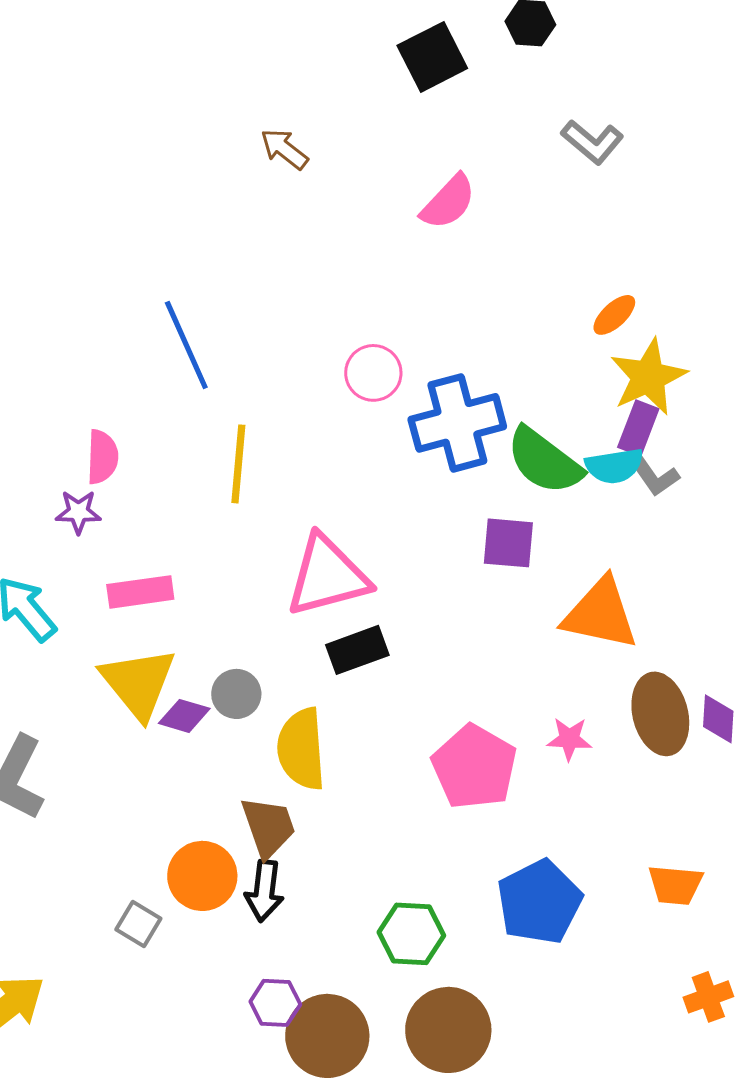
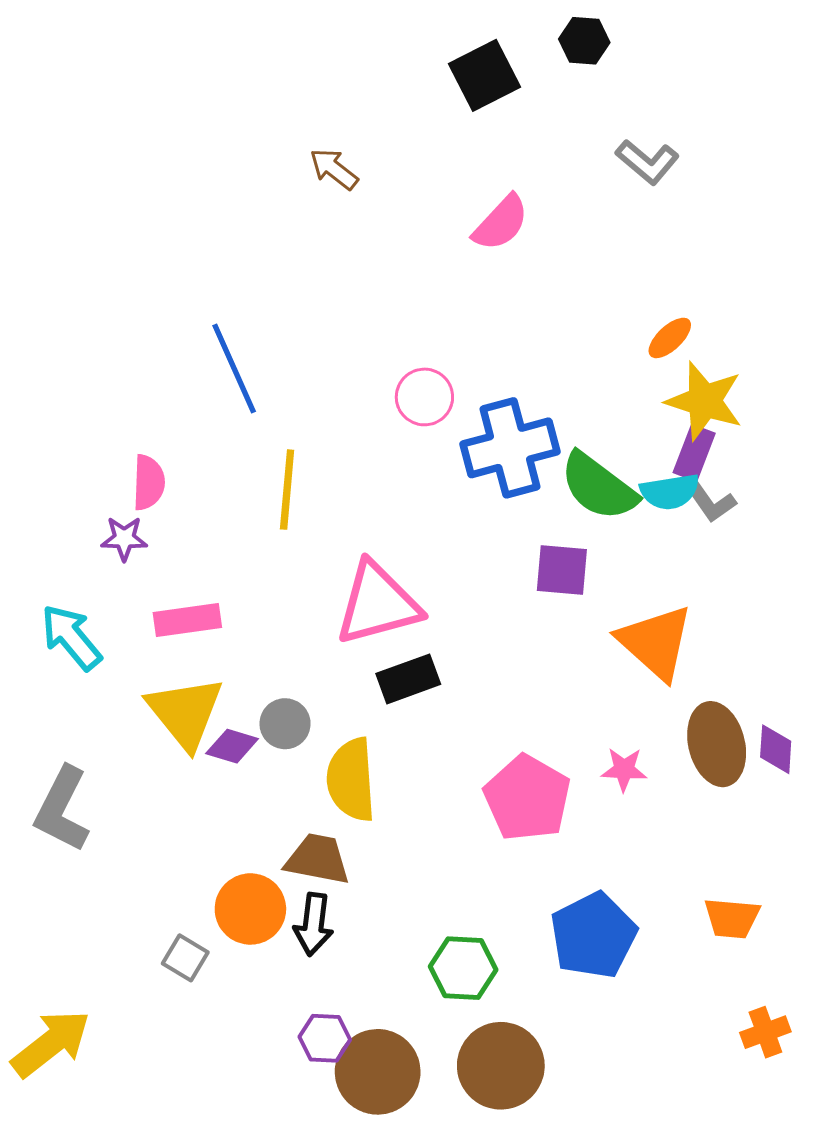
yellow star: (648, 377) -> (704, 401), turned -30
orange triangle: (600, 614) -> (656, 642), turned 30
brown trapezoid: (268, 827) -> (318, 859), turned -60

